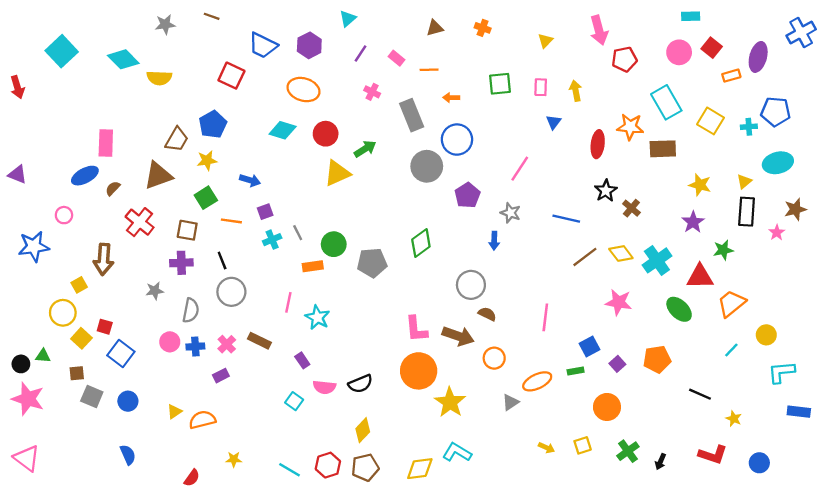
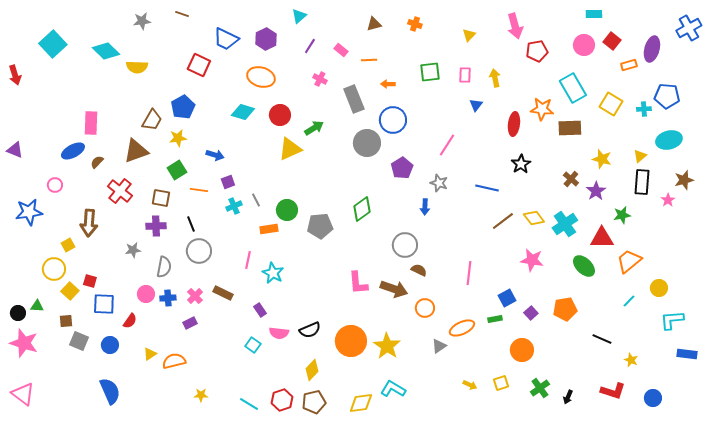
brown cross: (631, 208) -> (571, 179), moved
blue square: (121, 353) -> (104, 304), turned -35
orange circle: (419, 371) -> (351, 341), moved
blue semicircle: (128, 455) -> (110, 391), size x1.5
red semicircle: (192, 478) -> (130, 321), moved

